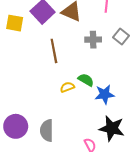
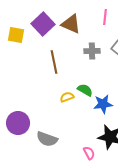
purple circle: (16, 126) -> (18, 123), moved
gray semicircle: (47, 130) -> (47, 139), turned -70

